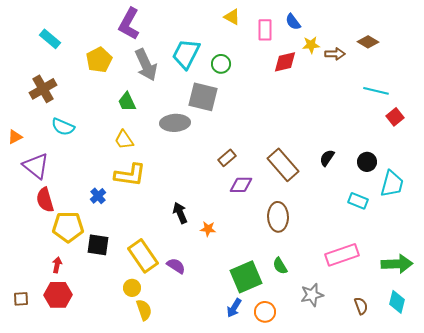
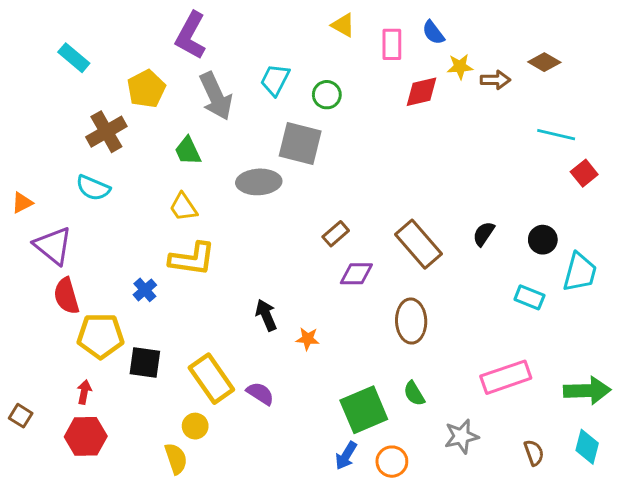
cyan trapezoid: (186, 54) -> (275, 80), size x0.7
brown cross: (43, 89) -> (106, 132), moved
brown square: (21, 299) -> (21, 416), moved, turned 35
yellow semicircle: (144, 310) -> (176, 459), moved

